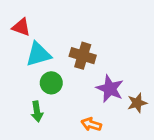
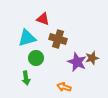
red triangle: (21, 27) -> (43, 19), moved
brown star: (137, 103) -> (92, 58), moved

